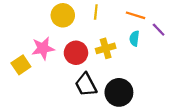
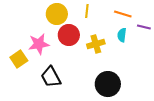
purple line: (159, 30) -> (144, 27), turned -32
red circle: (76, 53) -> (69, 35), moved
black trapezoid: (86, 85) -> (51, 77), moved

